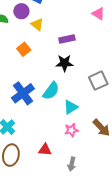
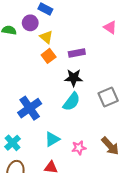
orange square: (24, 49) -> (49, 56), moved
cyan semicircle: (51, 91) -> (72, 102), moved
cyan triangle: (71, 107) -> (52, 139), moved

